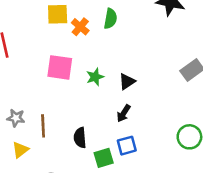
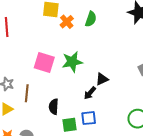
pink square: (60, 67) -> (44, 62), moved
green star: (95, 77) -> (72, 62), size x1.5
black triangle: (127, 82) -> (102, 79), moved

